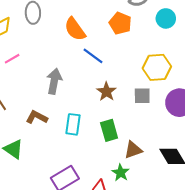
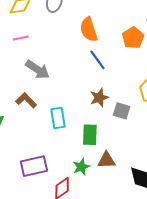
gray arrow: (54, 81) -> (38, 70), moved, turned 95
gray square: (142, 96) -> (122, 111), moved
cyan rectangle: (73, 124) -> (58, 118), turned -35
green star: (121, 173) -> (81, 167), moved

